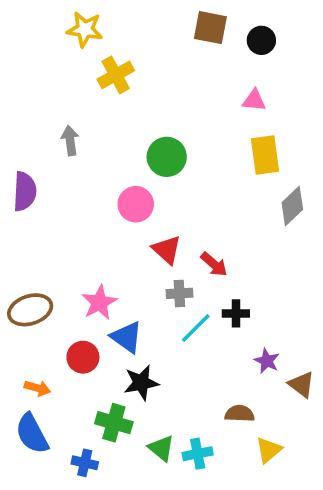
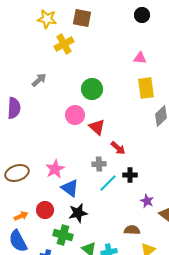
brown square: (210, 28) -> (82, 18), moved
black circle: (261, 40) -> (142, 15), moved
gray arrow: (70, 140) -> (39, 80), turned 56
red triangle: (167, 250) -> (97, 127), moved
red circle: (83, 357) -> (45, 210), moved
orange arrow: (37, 388) -> (21, 216), turned -40

